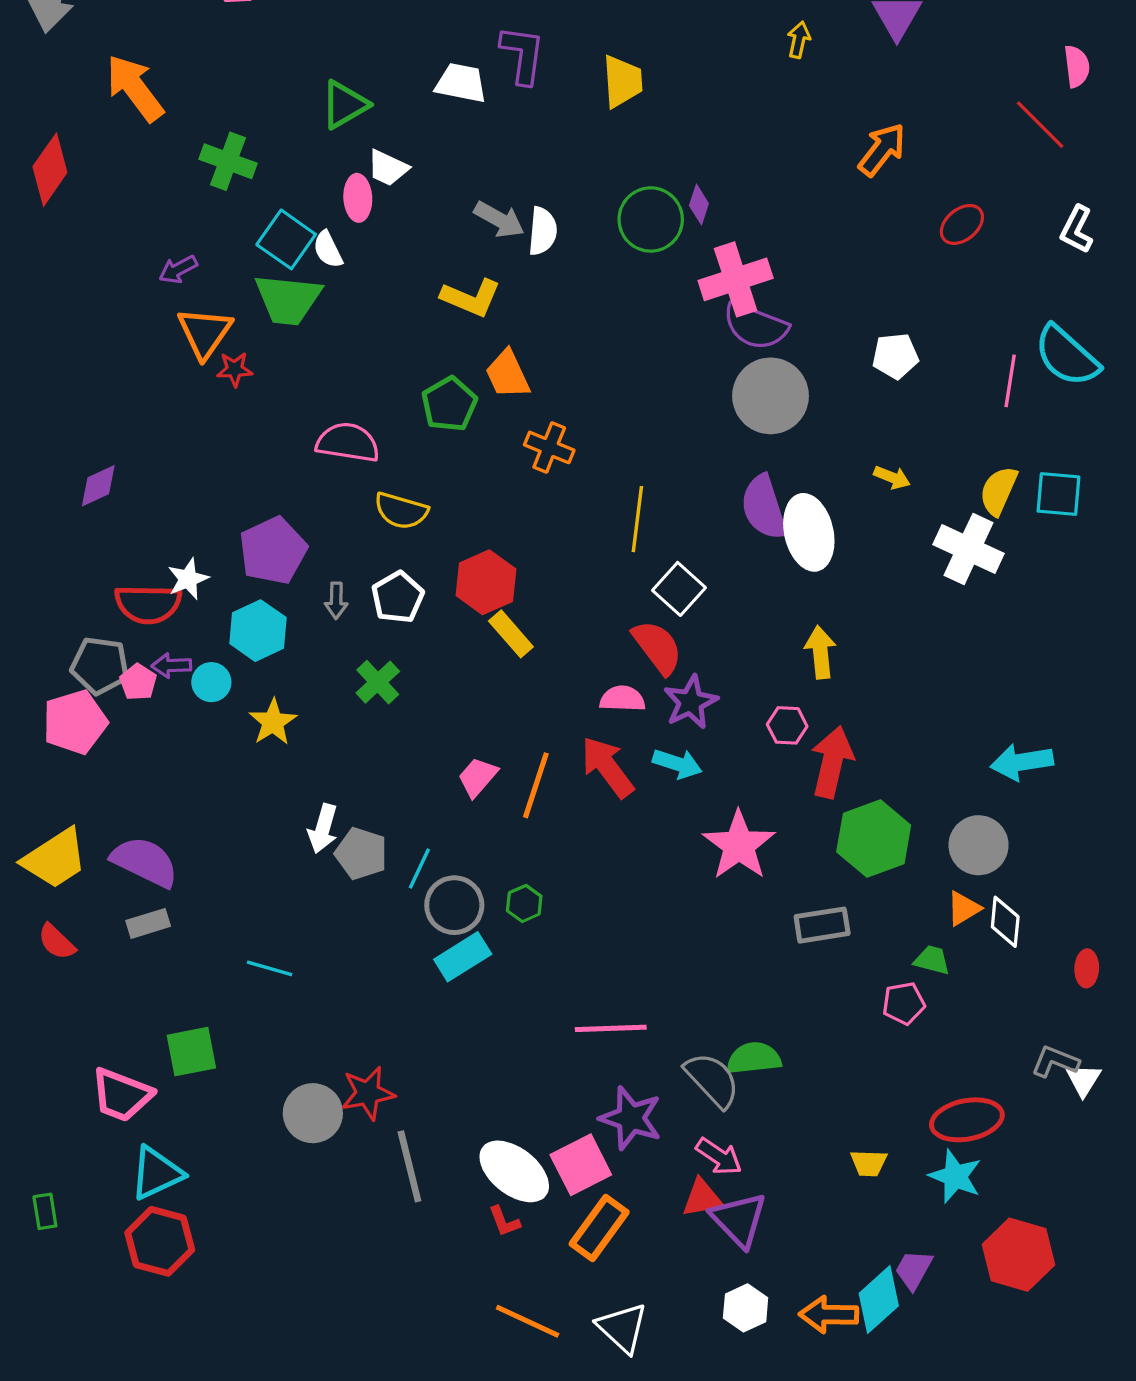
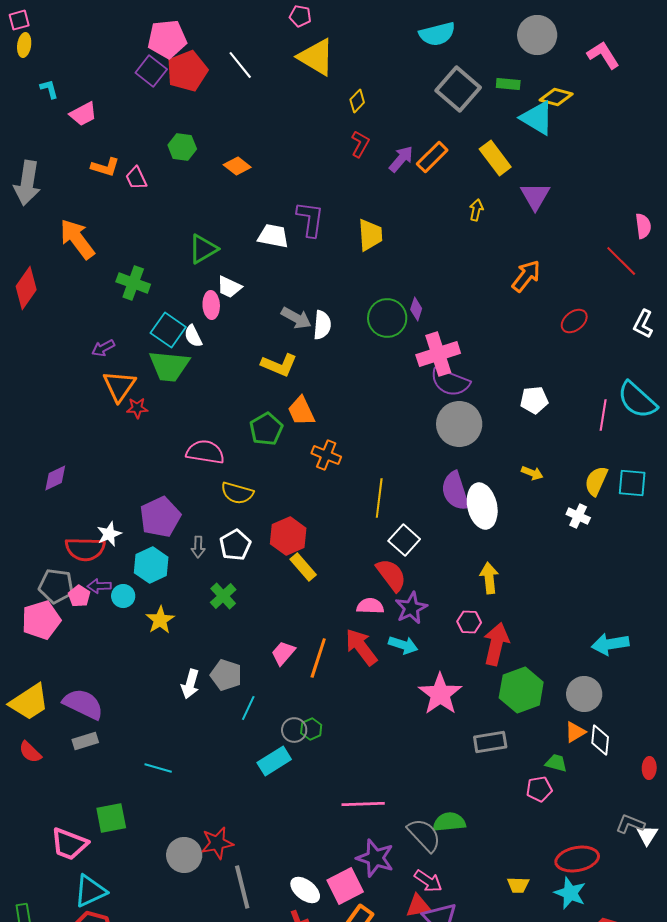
white cross: (969, 549) -> (578, 516), size x0.6
gray pentagon: (361, 854) -> (226, 675), moved
gray circle: (454, 905) -> (294, 730), moved, size x0.7
white ellipse: (514, 1171) -> (305, 890), size x0.7

